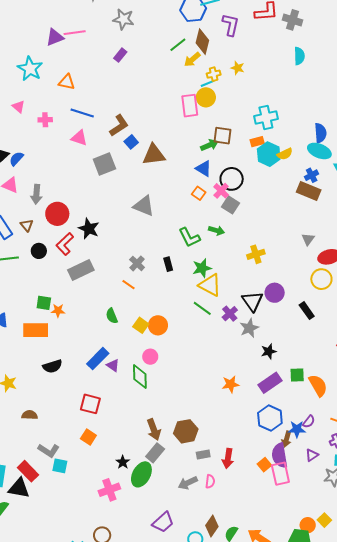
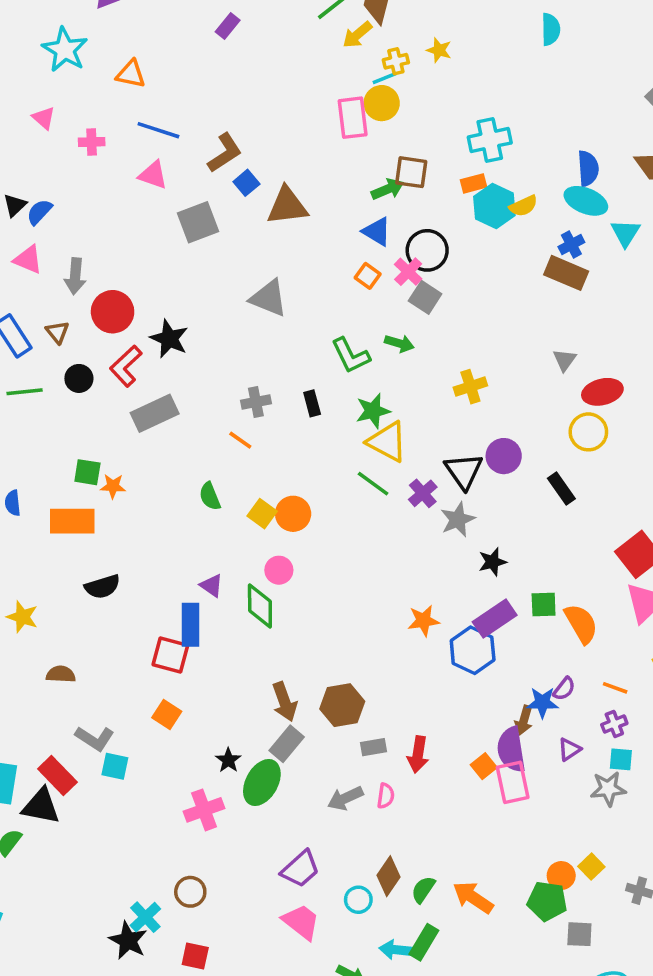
gray cross: (137, 263) -> (256, 402), turned 35
blue rectangle: (98, 359) -> (190, 625), moved, turned -45
blue hexagon: (270, 418) -> (473, 650), moved

